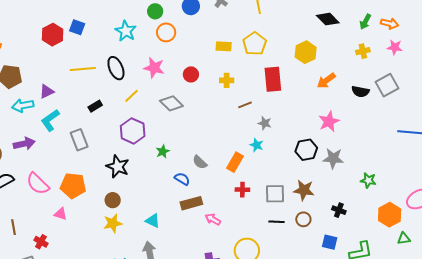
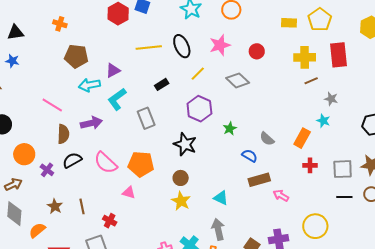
pink star: (154, 68) -> (220, 45), turned -30
yellow cross: (227, 80) -> (305, 57), moved, size x1.5
yellow star: (113, 223) -> (181, 201), turned -30

